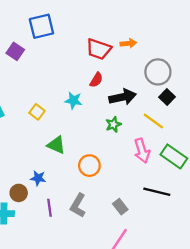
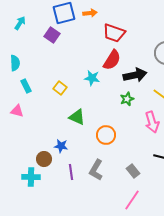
orange arrow: (128, 43) -> (90, 13), moved
purple square: (15, 51) -> (52, 35), moved
red semicircle: (96, 80) -> (112, 60), size x1.5

